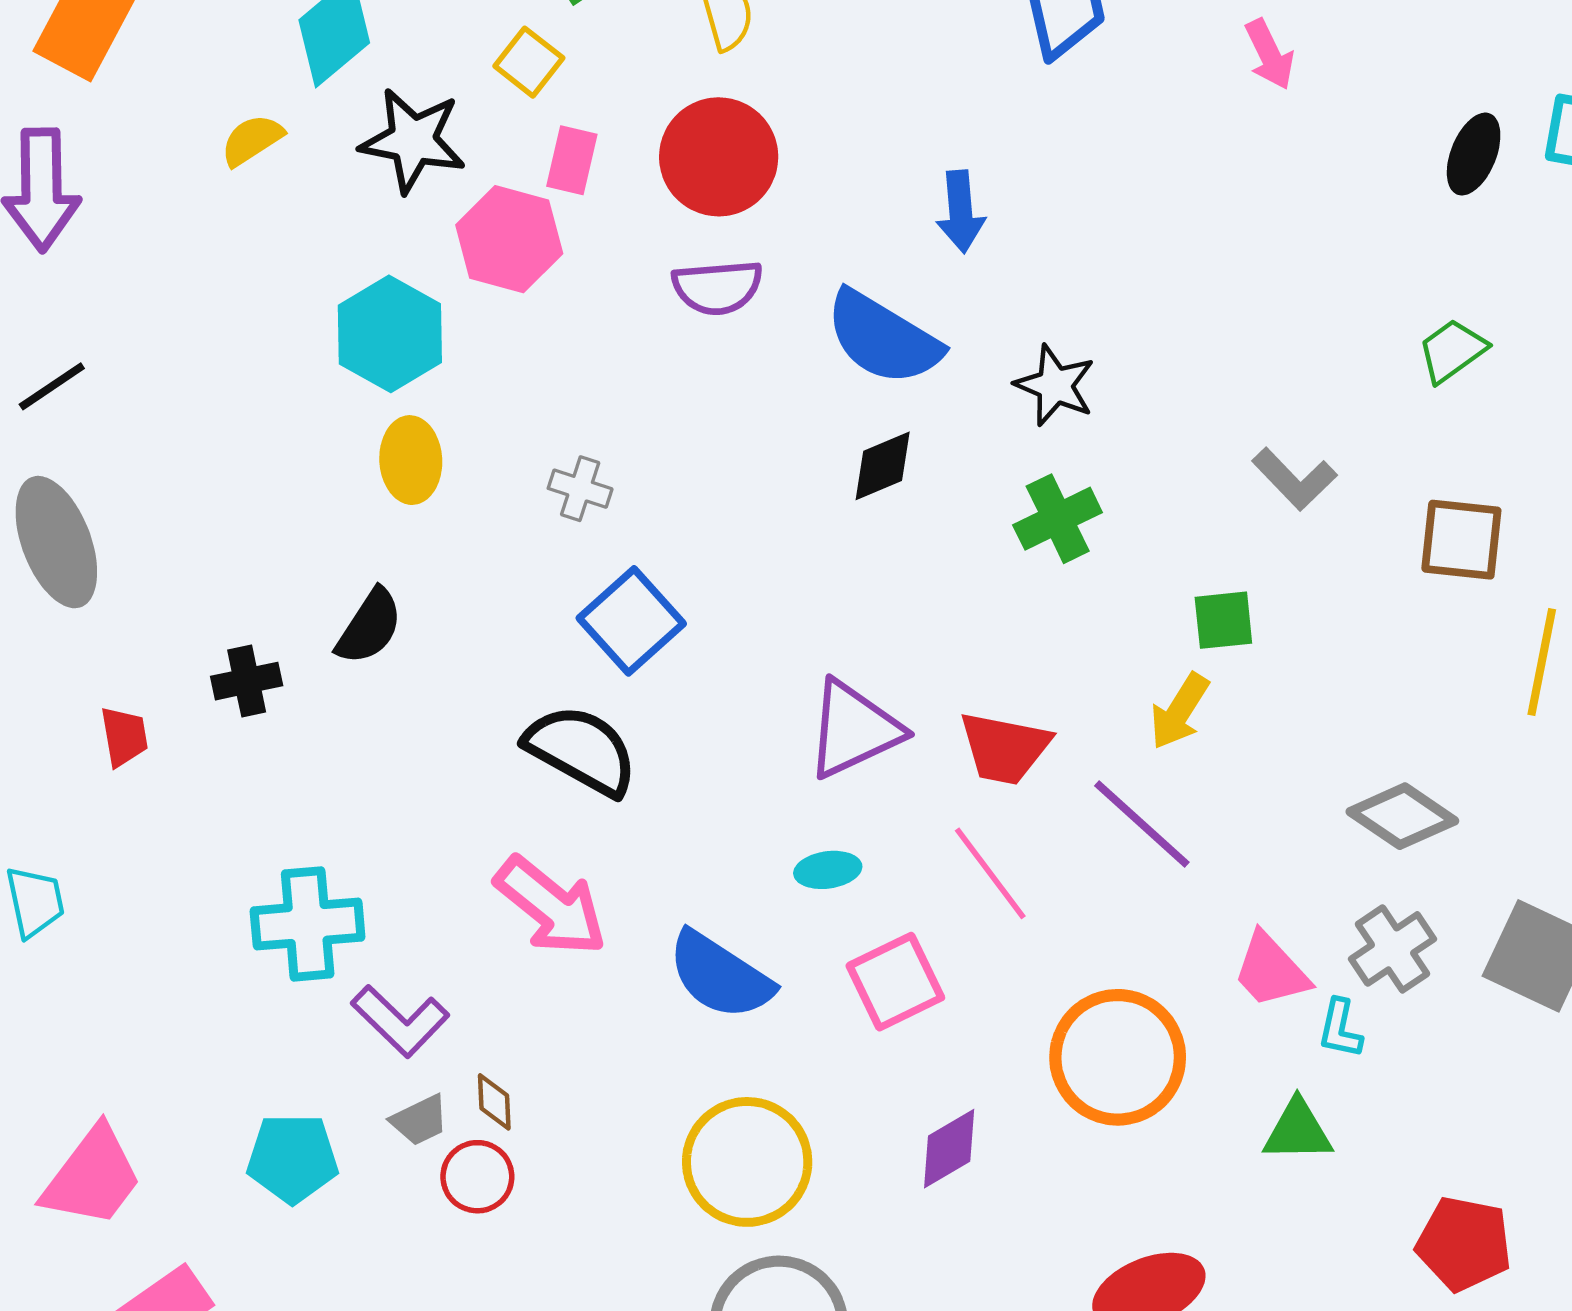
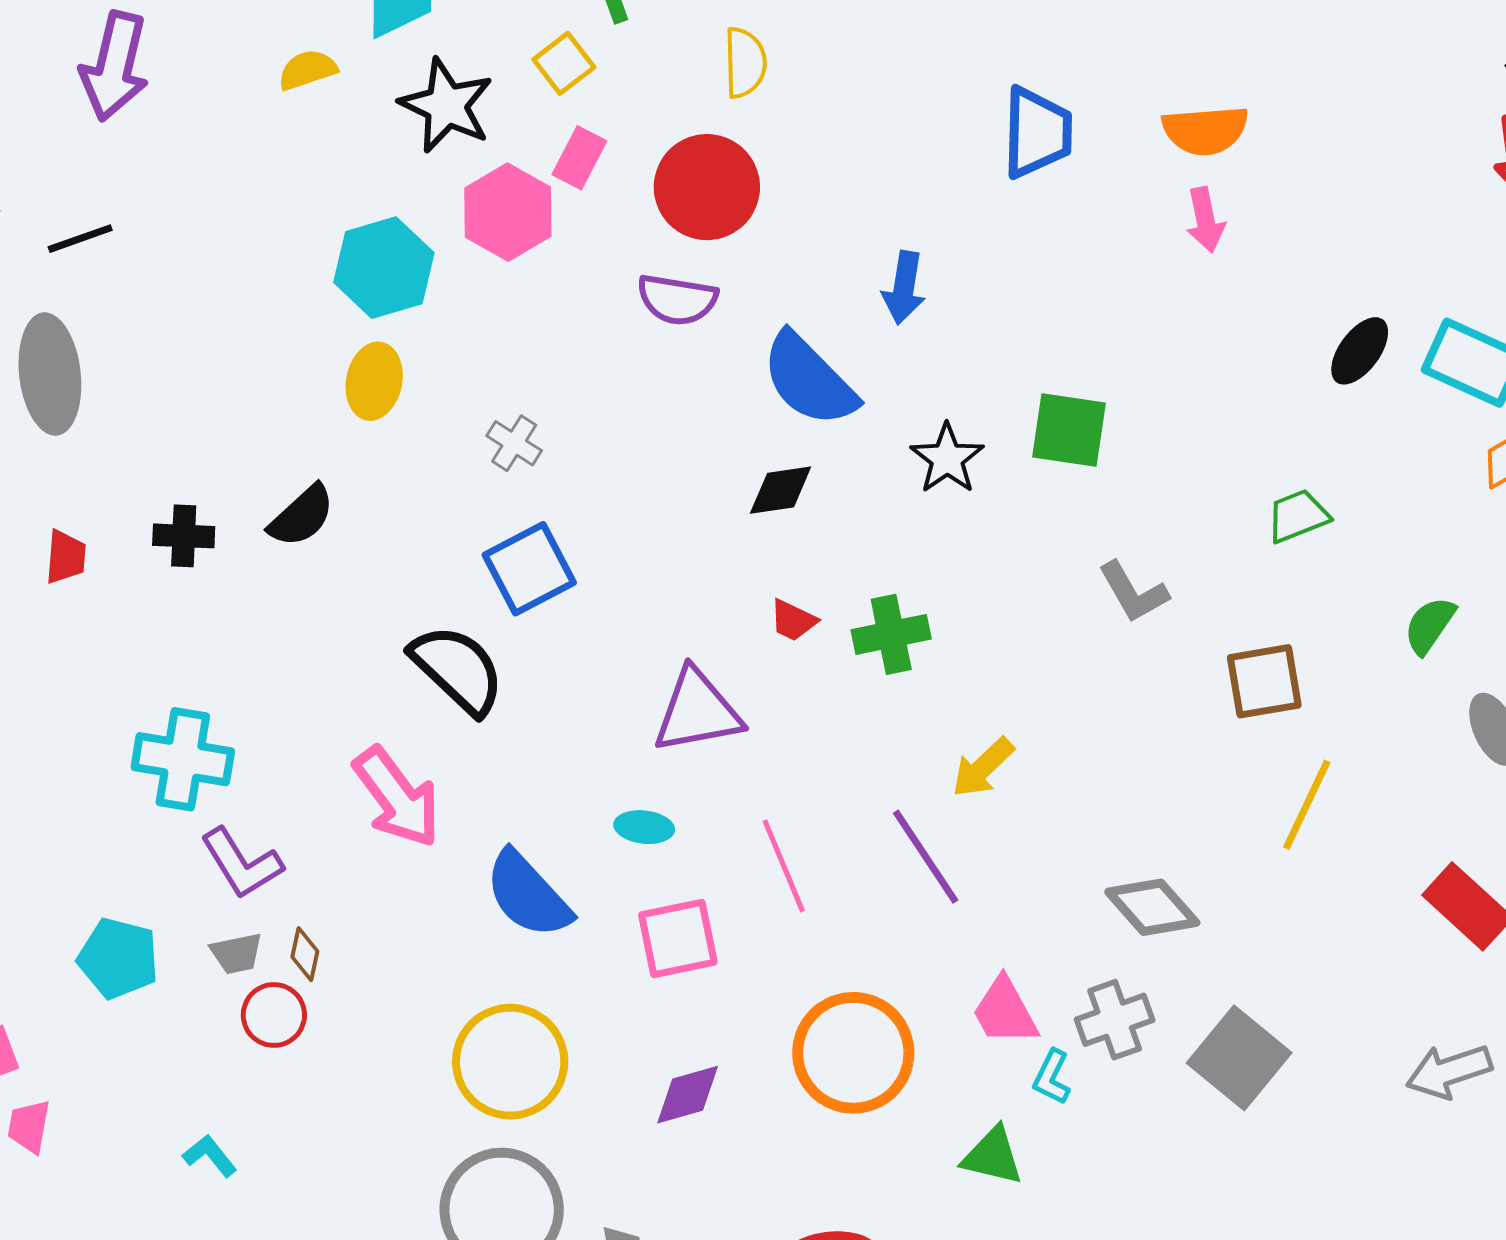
green cross: (1058, 519) -> (891, 634), moved
brown square: (1461, 540) -> (1264, 681), turned -30
green square: (1223, 620) -> (1069, 430), moved, size x1.4
red trapezoid: (1004, 748) -> (793, 620), moved, size x0.6

